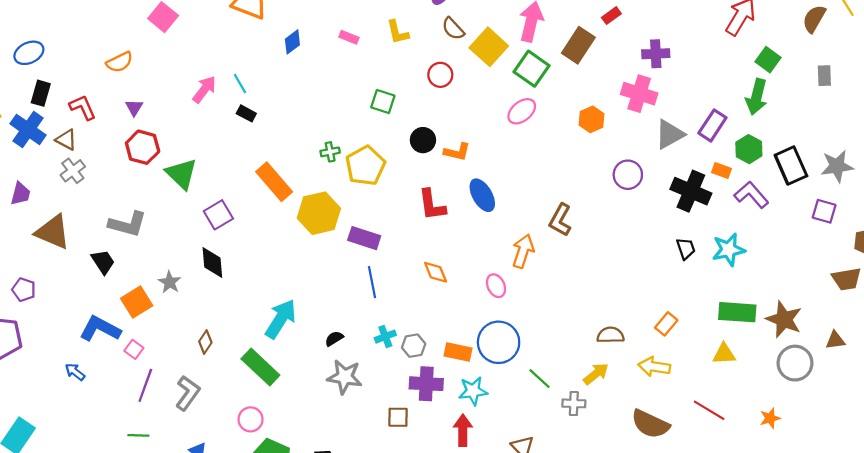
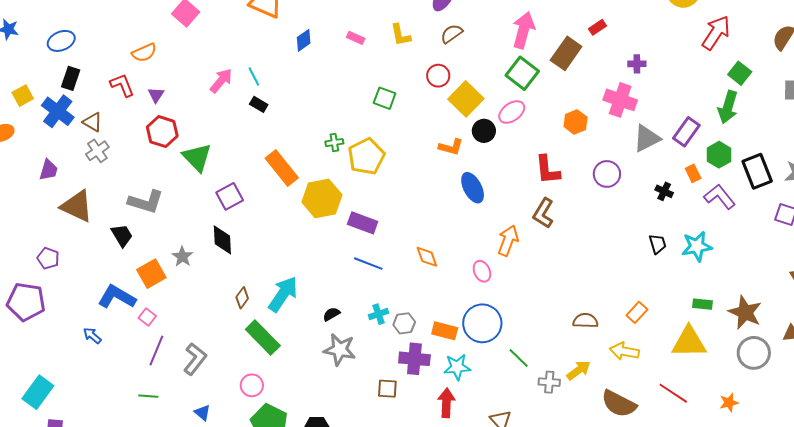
brown semicircle: (453, 29) -> (452, 34), turned 95
yellow square: (489, 47) -> (466, 99), moved
purple cross: (656, 54) -> (637, 64), size x0.7
red L-shape: (83, 107) -> (122, 85), moved
black circle: (423, 140) -> (484, 131), moved
orange rectangle: (721, 170) -> (693, 173), turned 42
black cross: (691, 191) -> (664, 191), size x0.5
red L-shape: (432, 205) -> (548, 170), moved
blue line: (372, 282) -> (368, 264), turned -60
green rectangle: (737, 312) -> (703, 304), size x0.6
brown diamond: (205, 342) -> (242, 298), moved
yellow triangle: (724, 354) -> (689, 342), size x1.6
yellow arrow: (596, 374) -> (579, 370), moved

